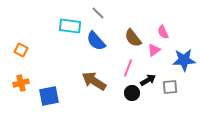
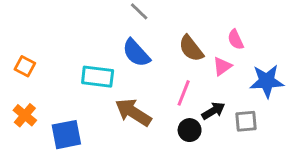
cyan rectangle: (70, 26) -> (98, 77), moved
orange cross: (21, 83) -> (25, 115), turned -35

